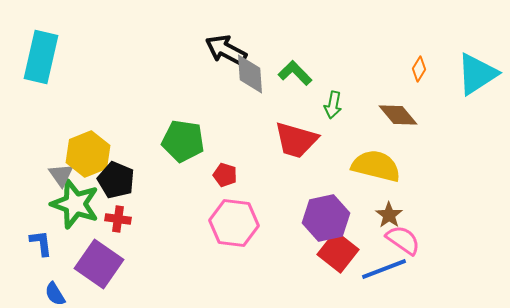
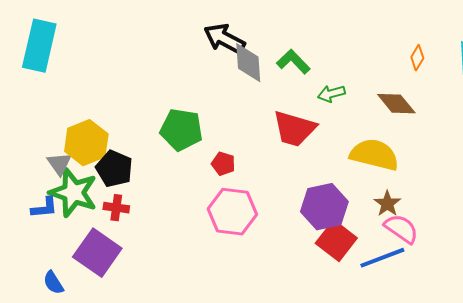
green arrow: (333, 105) -> (331, 94), turned 64
blue L-shape: (41, 243) -> (44, 208), moved, turned 92

